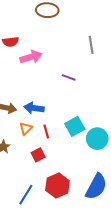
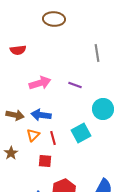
pink arrow: (31, 57) -> (40, 83), moved
cyan circle: (97, 139) -> (103, 109), moved
red square: (38, 155) -> (45, 161), turned 32

